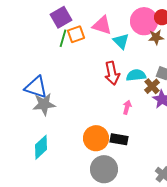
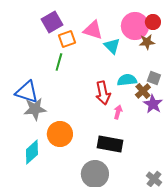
green line: (63, 38) -> (59, 62), moved
red arrow: (112, 73) -> (103, 93), moved
orange circle: (96, 138) -> (60, 134), moved
black rectangle: (119, 139) -> (110, 144), size x1.4

